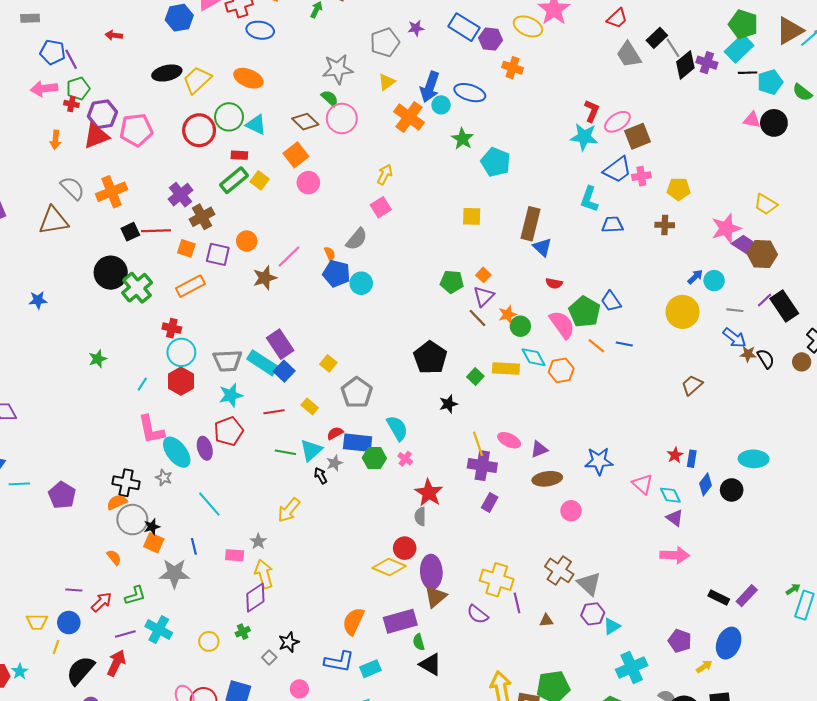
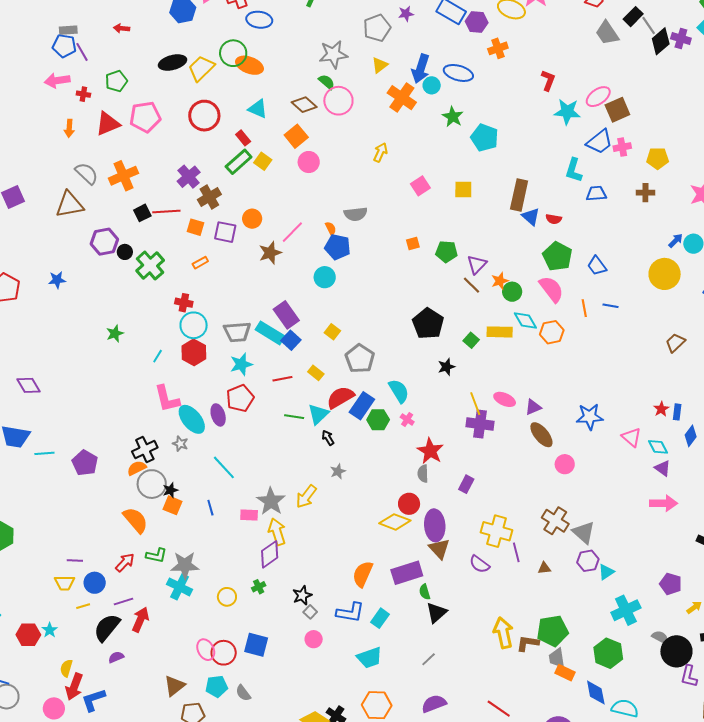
gray rectangle: (30, 18) -> (68, 30), moved
orange cross: (513, 68) -> (498, 48), turned -36
green pentagon: (78, 89) -> (116, 81), moved
red L-shape: (592, 111) -> (548, 80), moved
purple hexagon: (102, 114) -> (104, 242), moved
green circle: (229, 117) -> (233, 53), moved
red rectangle: (239, 155) -> (243, 138), turned 49
pink square: (381, 207) -> (420, 186), moved
gray semicircle: (357, 239) -> (356, 214), turned 45
black circle: (111, 273) -> (125, 252), size x0.5
orange square: (483, 275) -> (413, 244), moved, turned 32
cyan circle: (361, 283) -> (325, 277), moved
red semicircle: (554, 283) -> (554, 219), moved
orange rectangle: (190, 286) -> (200, 263), size x0.6
green pentagon: (585, 312) -> (557, 256), moved
orange line: (596, 346) -> (584, 308), turned 42
red semicircle: (335, 433) -> (340, 397), size x1.8
blue rectangle: (358, 443) -> (362, 406), turned -60
gray star: (334, 463) -> (338, 471), moved
brown ellipse: (547, 479) -> (541, 435), turned 60
black cross: (126, 483) -> (145, 450), turned -35
purple rectangle: (490, 502) -> (466, 484), moved
yellow arrow: (289, 510) -> (306, 496), moved
gray star: (258, 541) -> (271, 501), size x1.8
orange semicircle: (114, 557) -> (136, 520), size x1.8
gray star: (174, 573) -> (185, 565), moved
purple line: (74, 590) -> (75, 560), moved
green L-shape: (135, 595) -> (156, 555), turned 30
brown triangle: (435, 597) -> (439, 549), turned -30
purple line: (125, 634) -> (124, 602), moved
yellow line: (56, 647) -> (83, 606), turned 56
gray square: (269, 657) -> (310, 612), moved
black triangle: (431, 664) -> (436, 613), turned 50
cyan rectangle: (370, 669) -> (380, 618), turned -30

